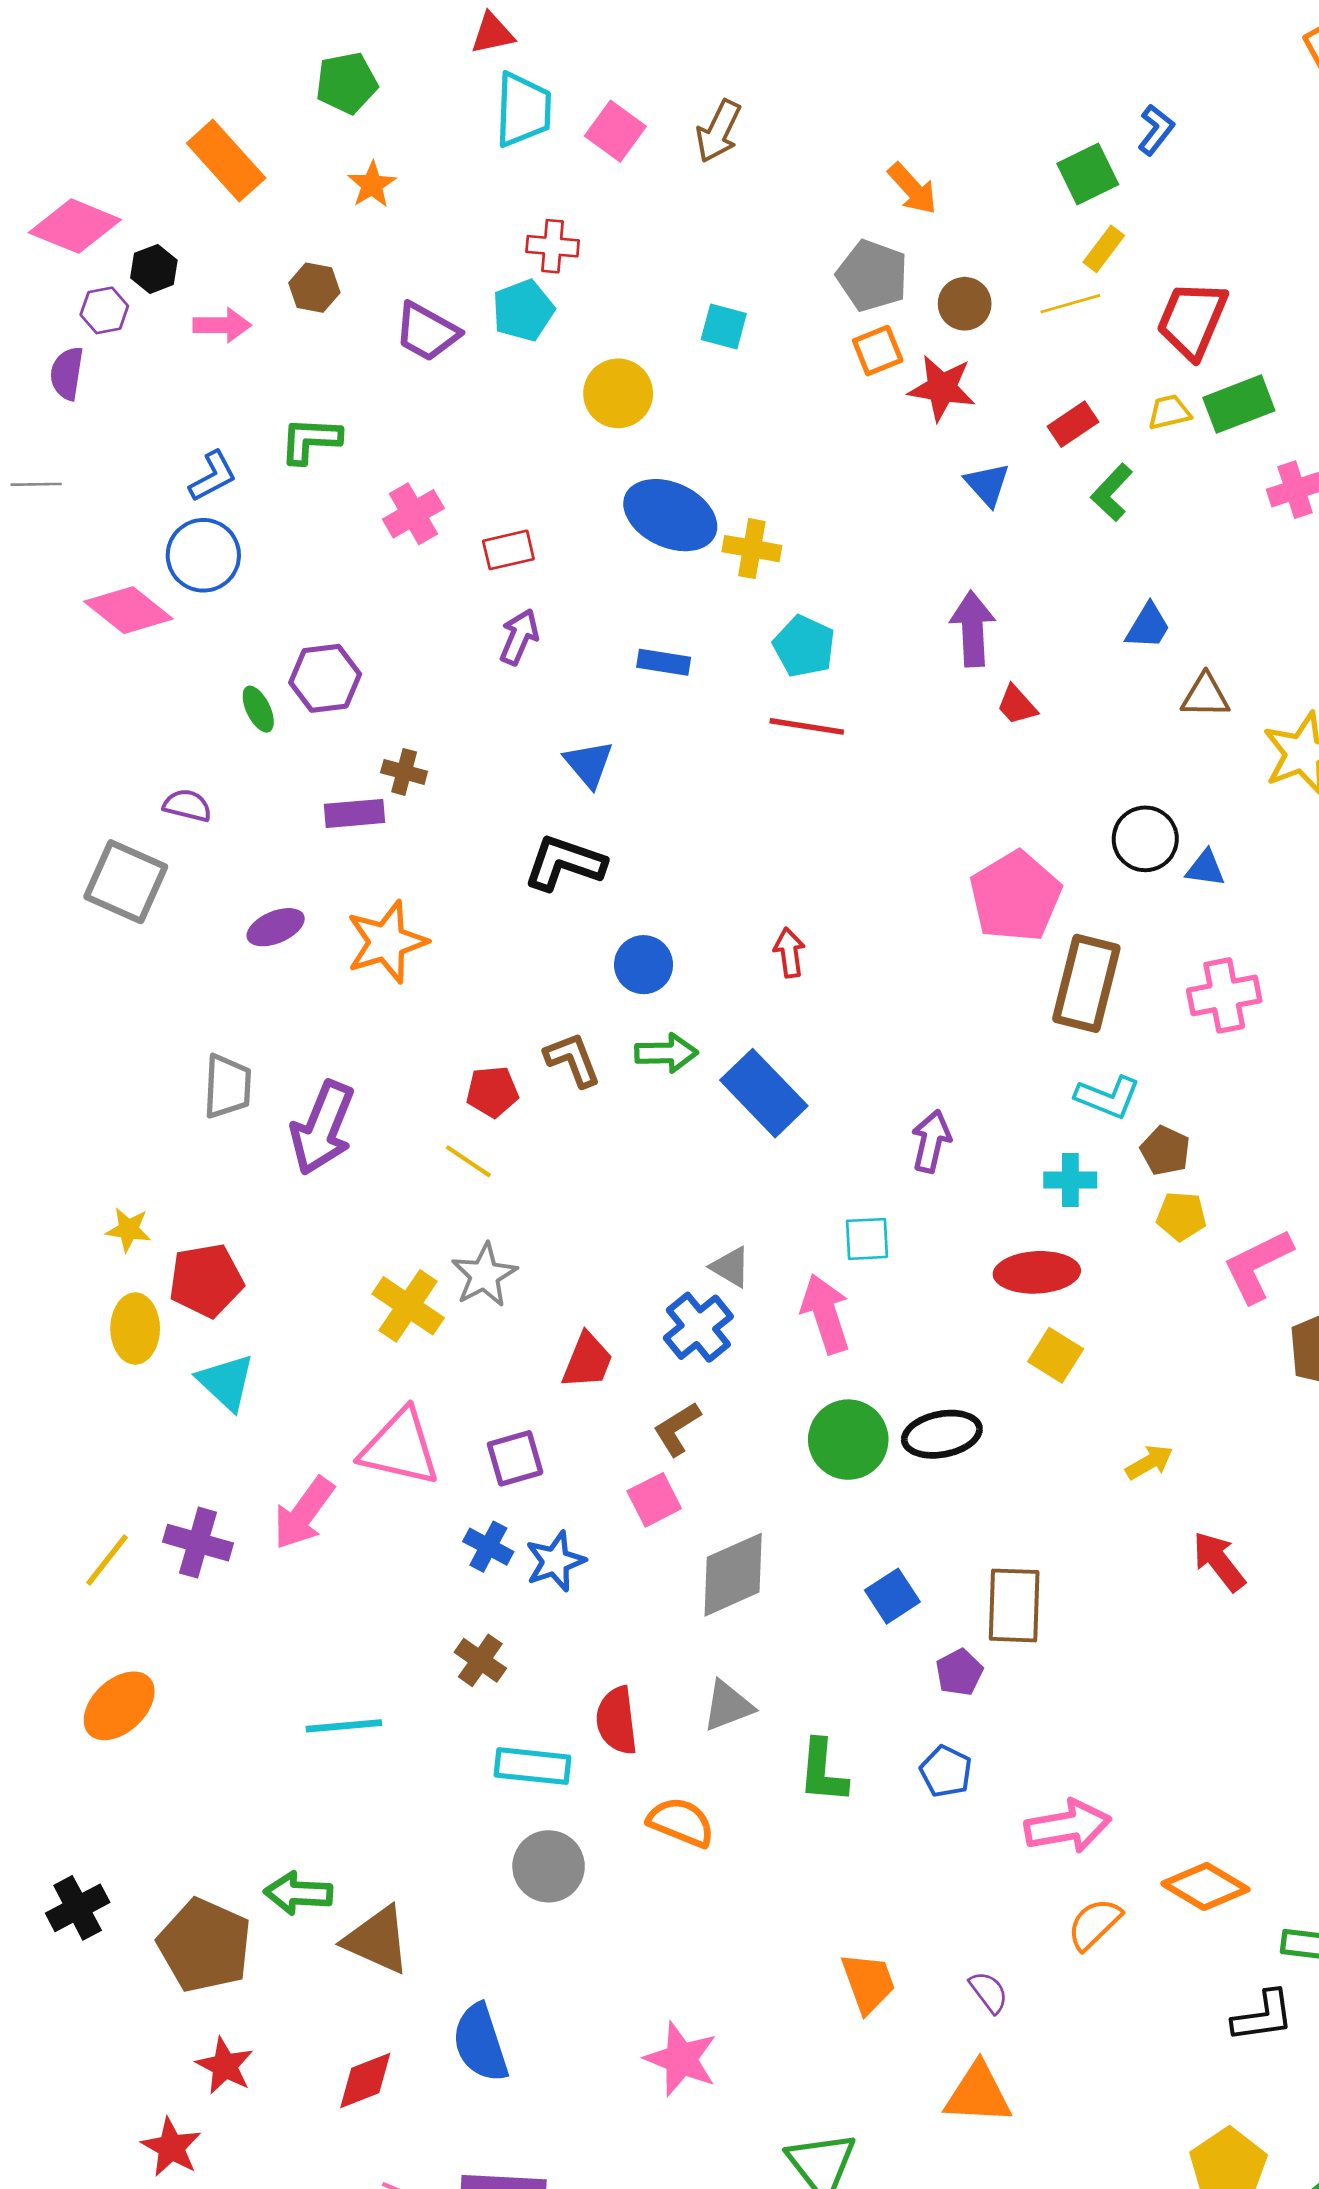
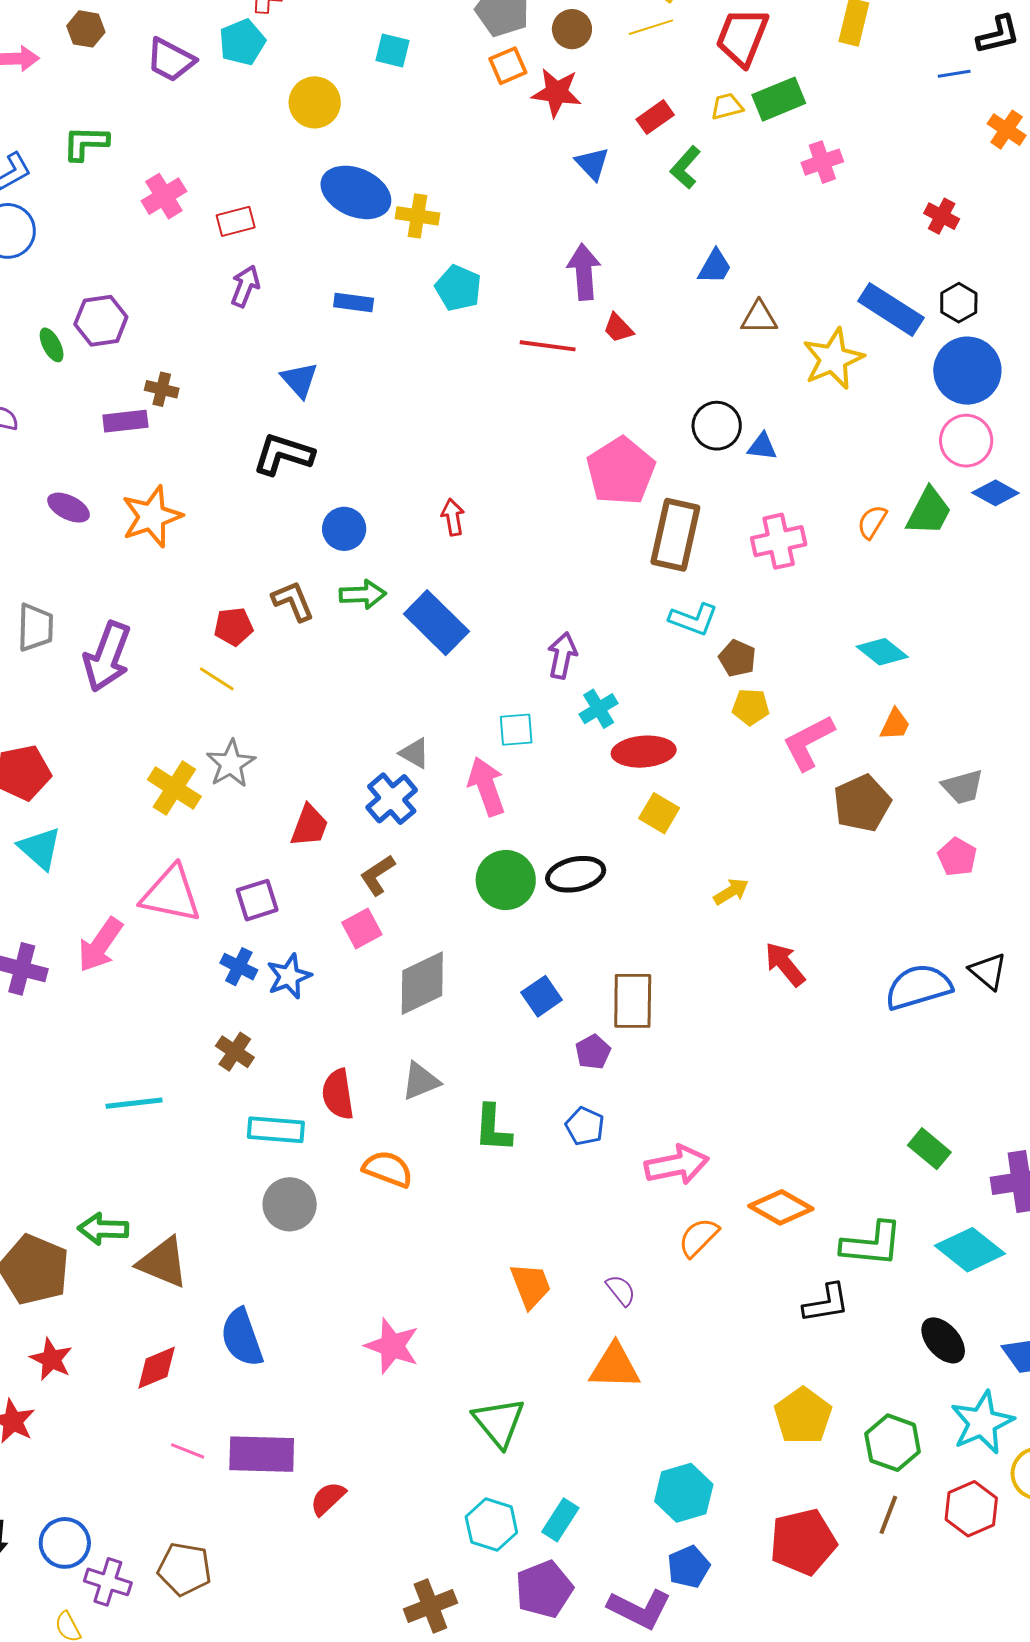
red line: (807, 726) -> (548, 346), moved
purple ellipse: (276, 927) -> (69, 508), turned 51
cyan cross: (1070, 1180) -> (599, 709), moved, turned -30

